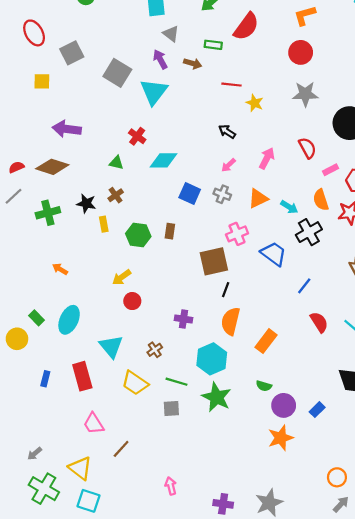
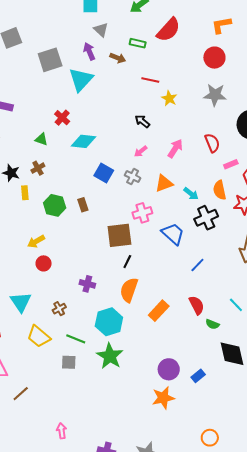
gray square: (117, 73) -> (50, 60), turned 35
brown rectangle: (170, 231) -> (83, 205), turned -32
red semicircle: (319, 322) -> (197, 305), moved
green semicircle: (264, 386) -> (212, 324), moved

